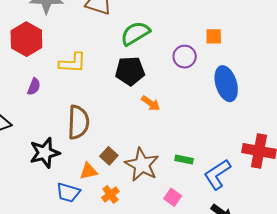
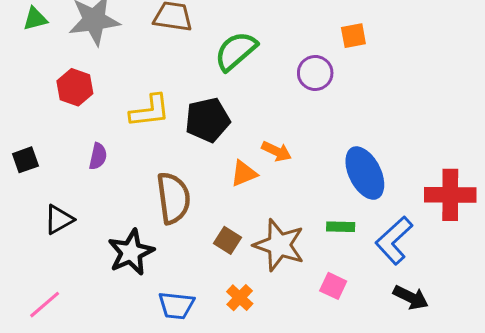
red hexagon: (26, 39) -> (75, 87), size x0.7
black pentagon: (130, 71) -> (207, 120), moved
blue ellipse: (226, 84) -> (365, 173), moved
orange triangle: (88, 171) -> (244, 173), moved

